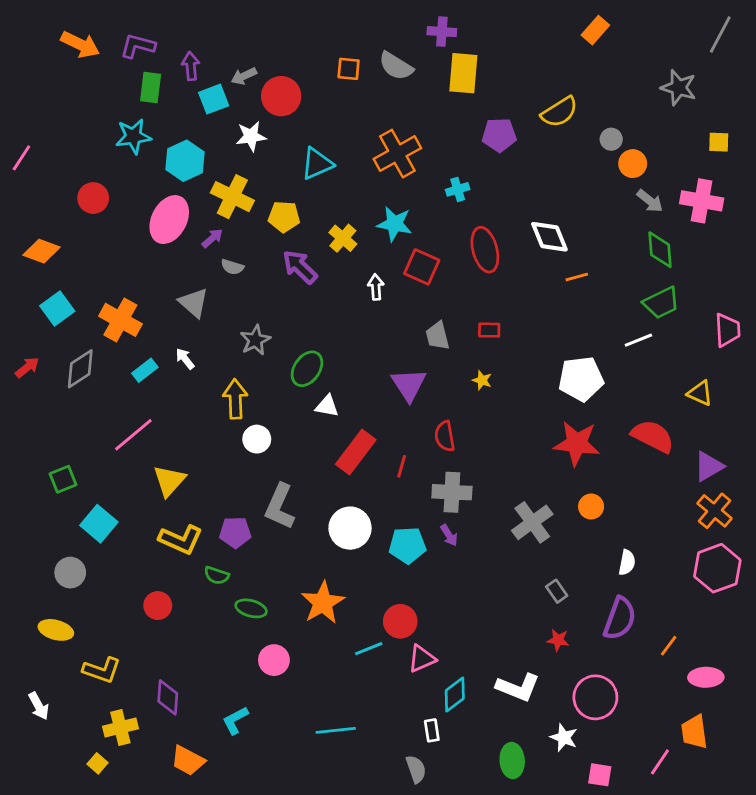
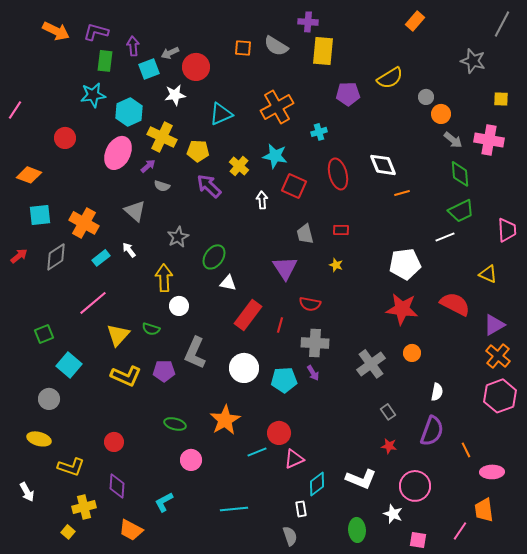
cyan square: (57, 309) -> (40, 215), turned 30
red semicircle: (445, 436) -> (310, 304), turned -70
green semicircle: (217, 575) -> (151, 329), moved
red circle: (158, 606) -> (114, 442), moved
orange line: (669, 646) -> (466, 450), turned -63

